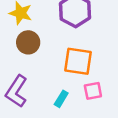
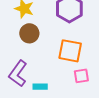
cyan rectangle: (61, 99) -> (40, 87), moved, turned 56

